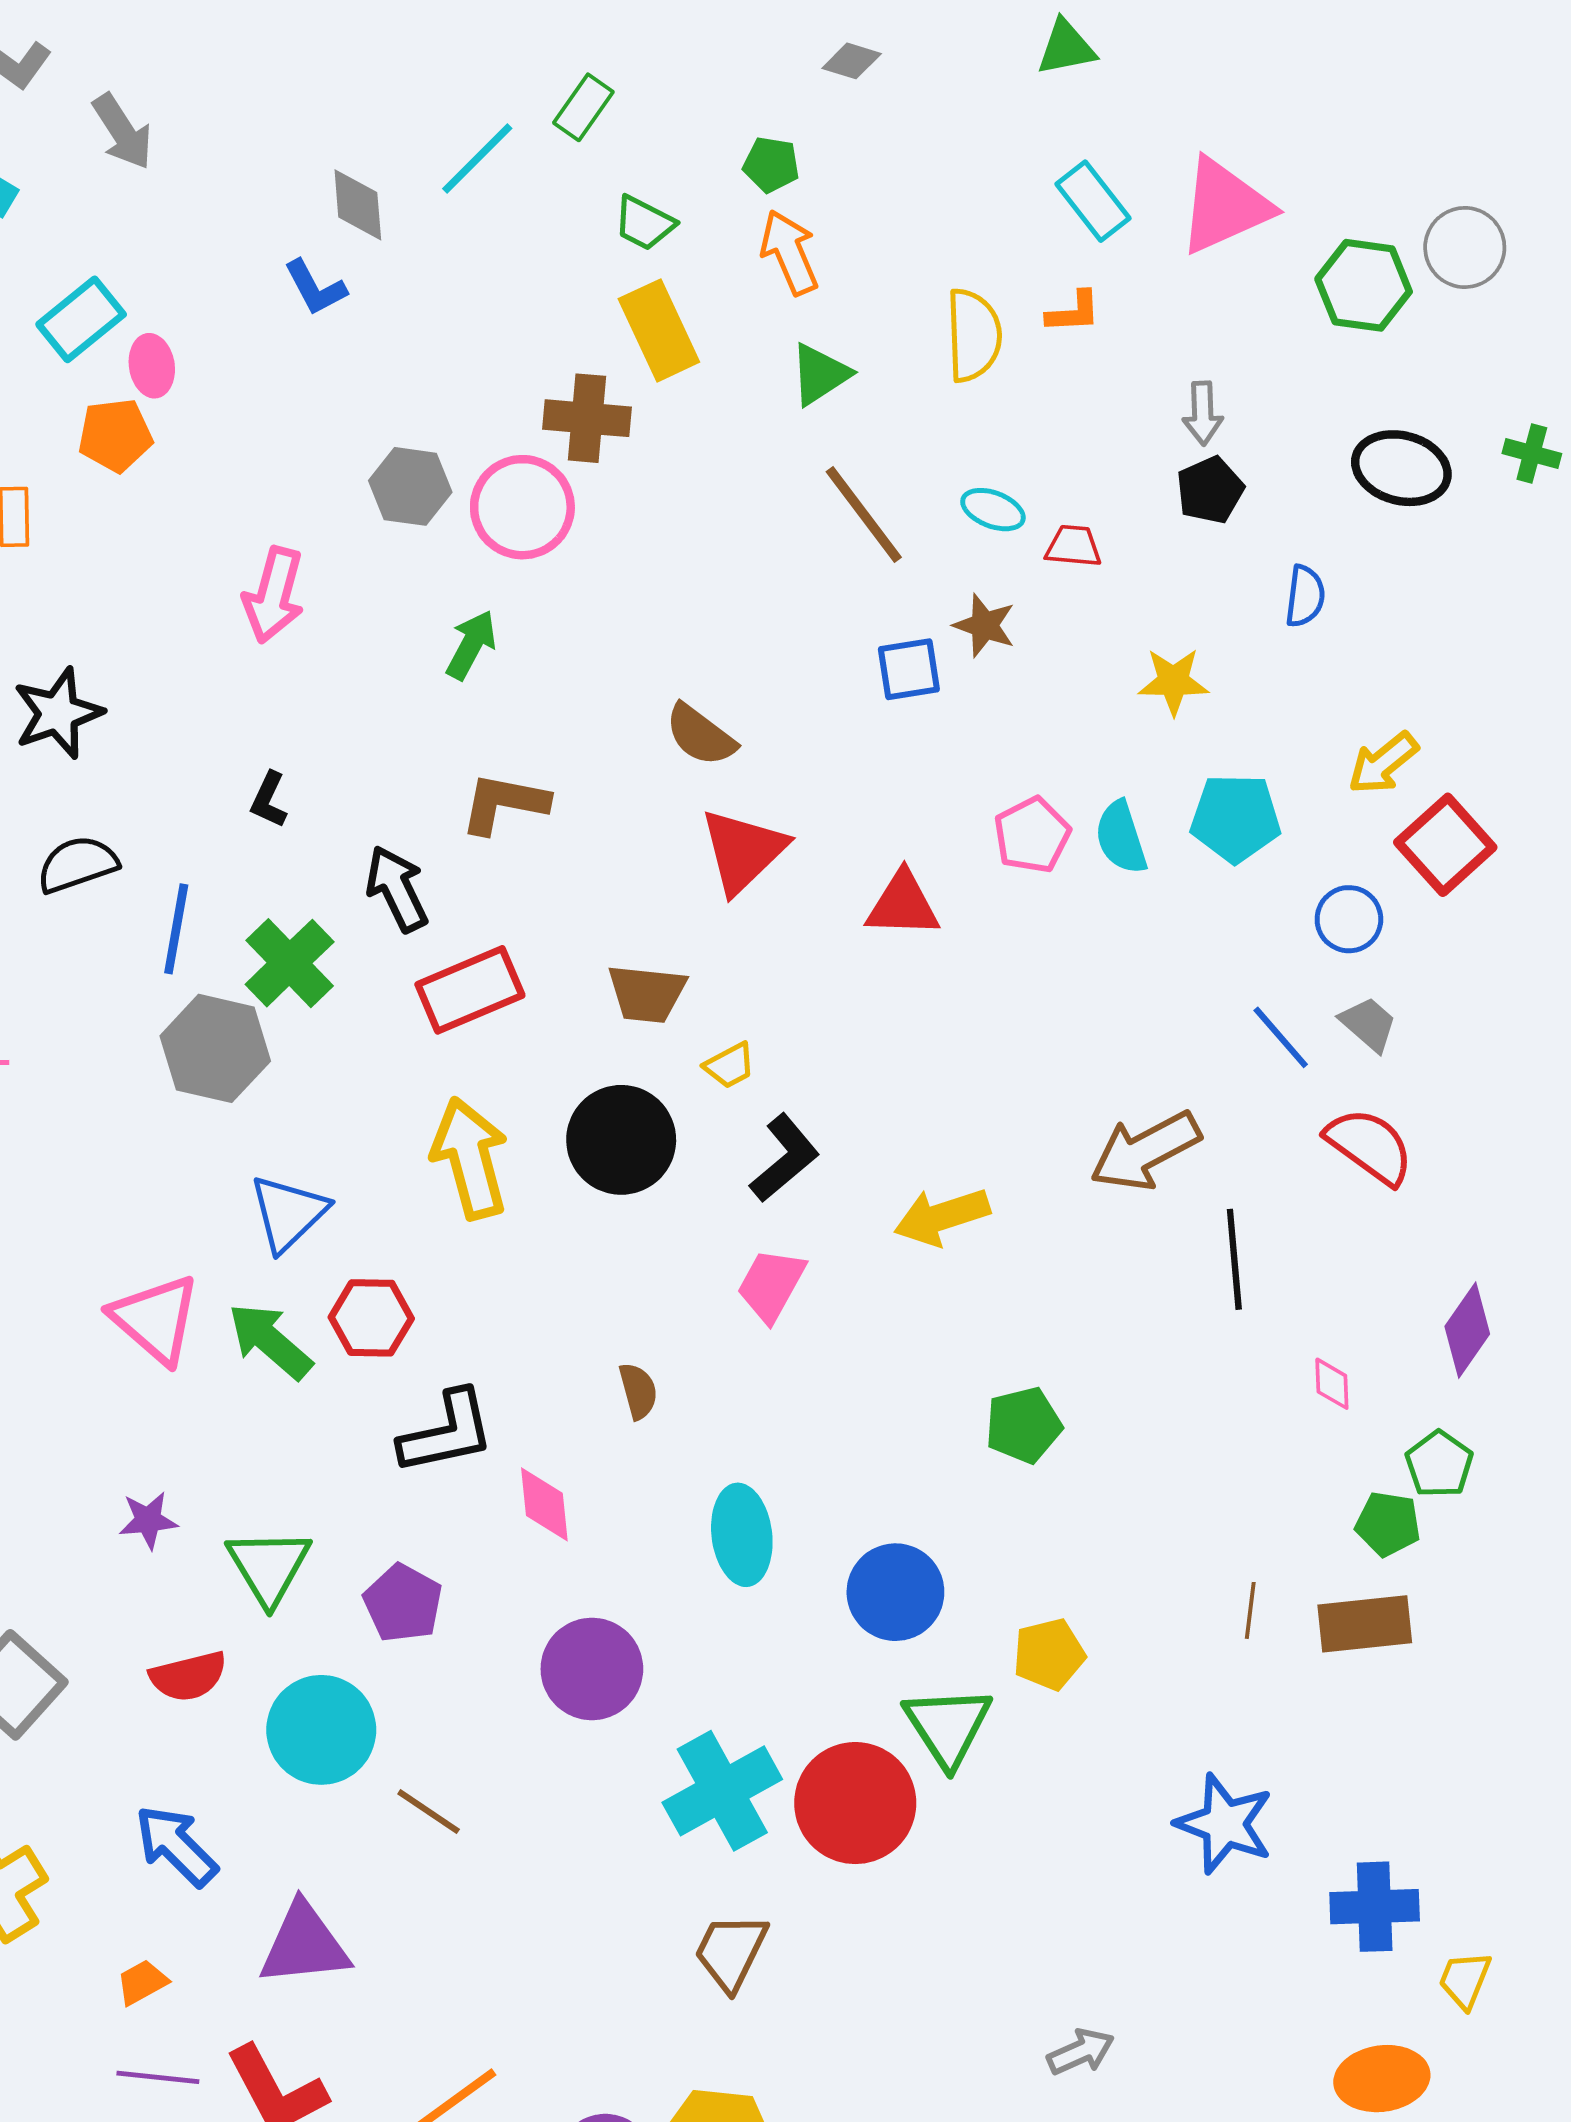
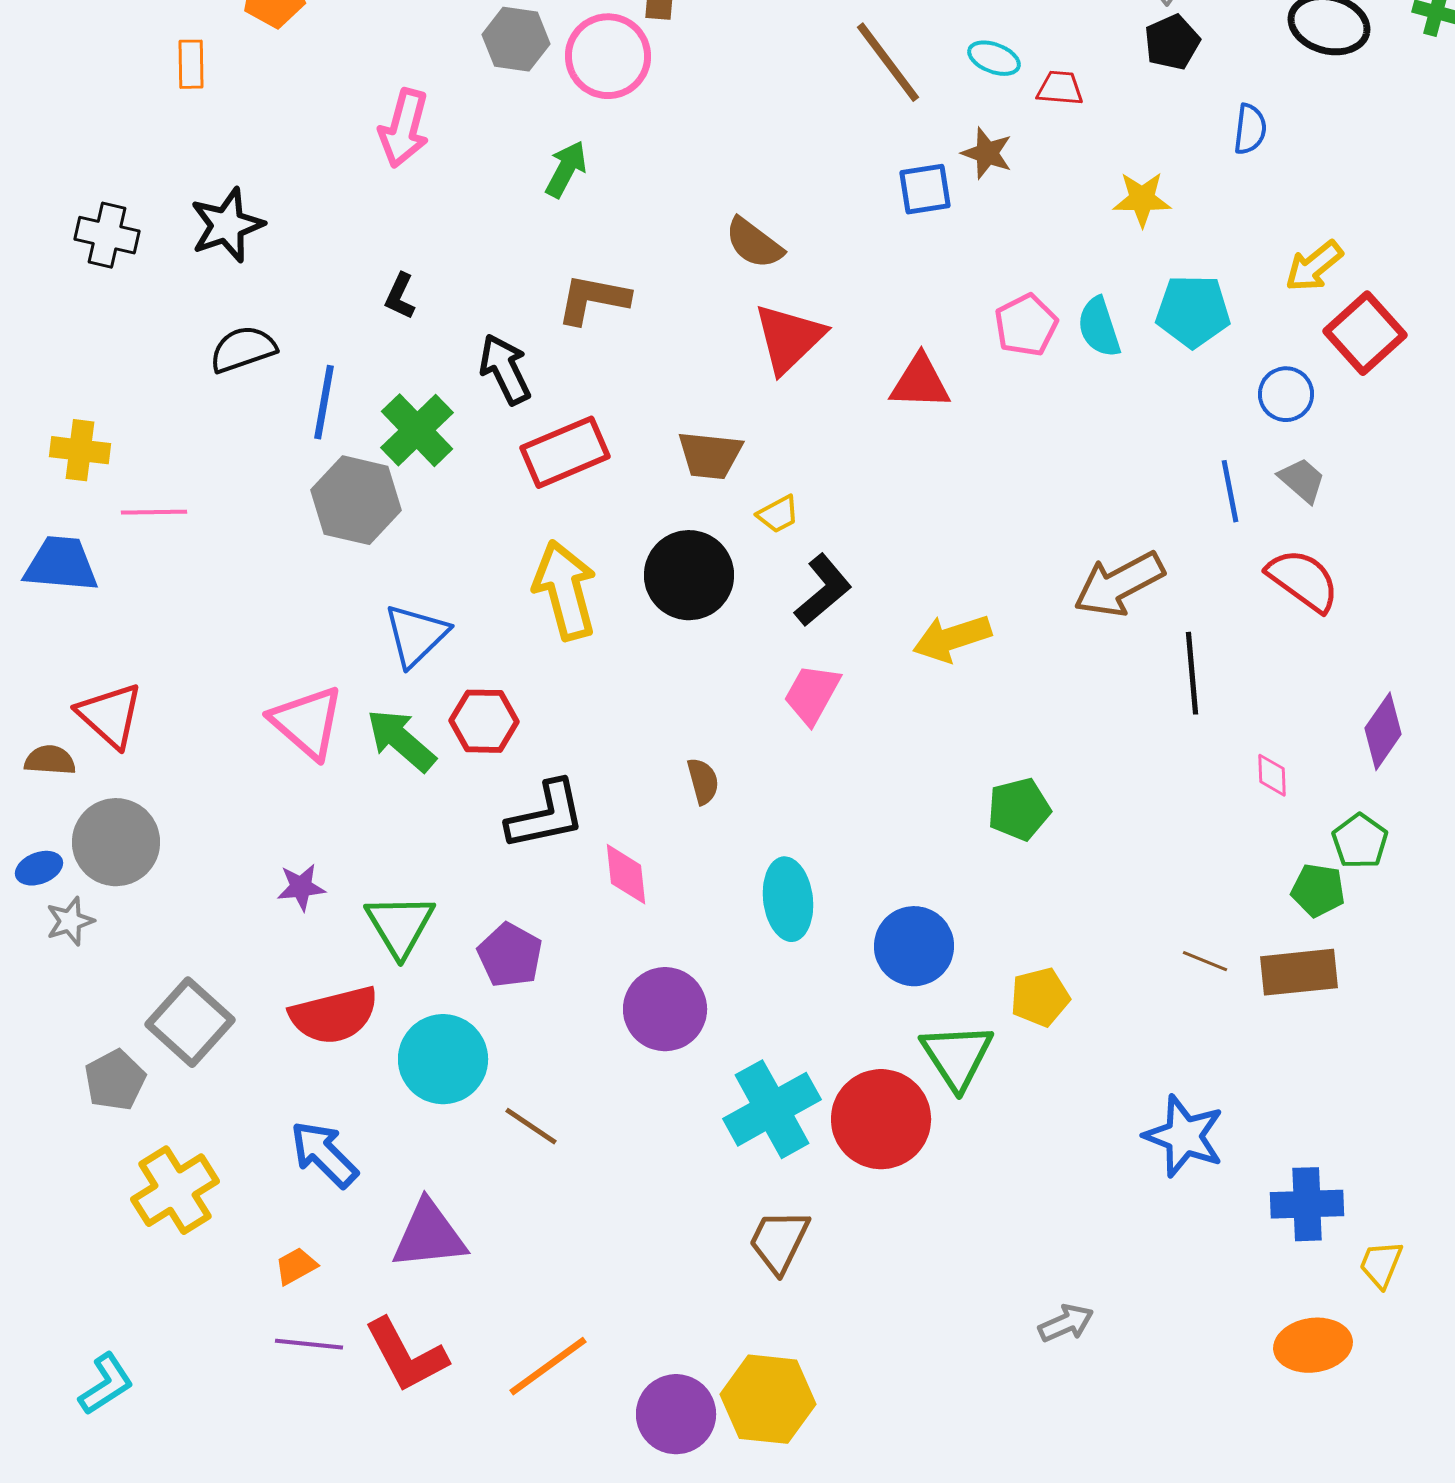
blue line: (1281, 1037) -> (1230, 491), turned 30
brown line: (1250, 1610) -> (1205, 961), turned -75
red semicircle: (188, 1676) -> (334, 1015), size x1.4

